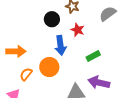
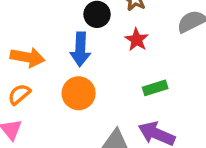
blue arrow: (60, 45) -> (80, 49), moved
orange semicircle: (26, 74) -> (19, 94), moved

